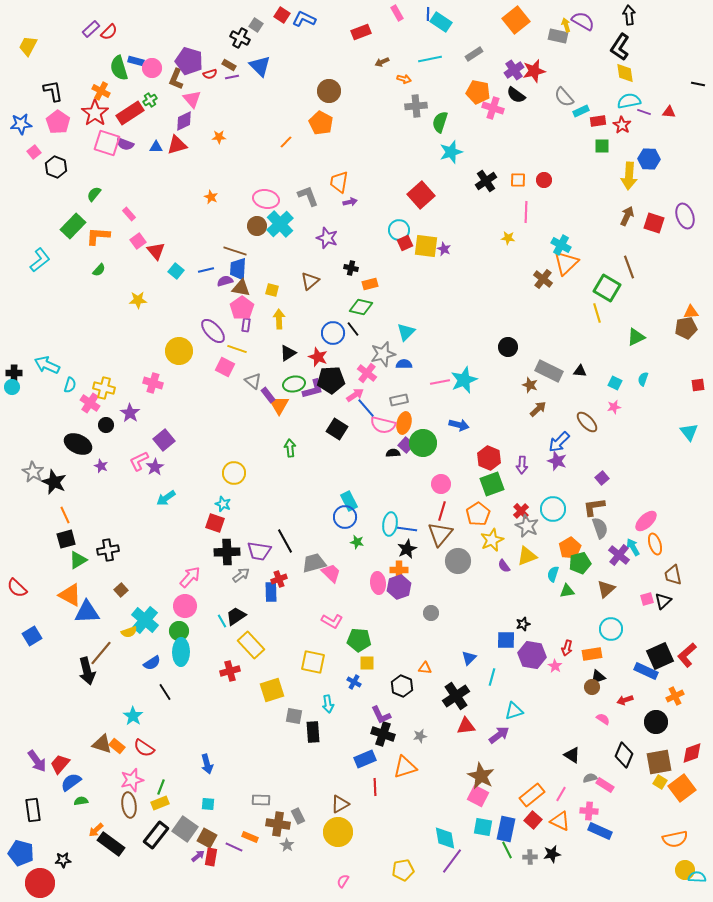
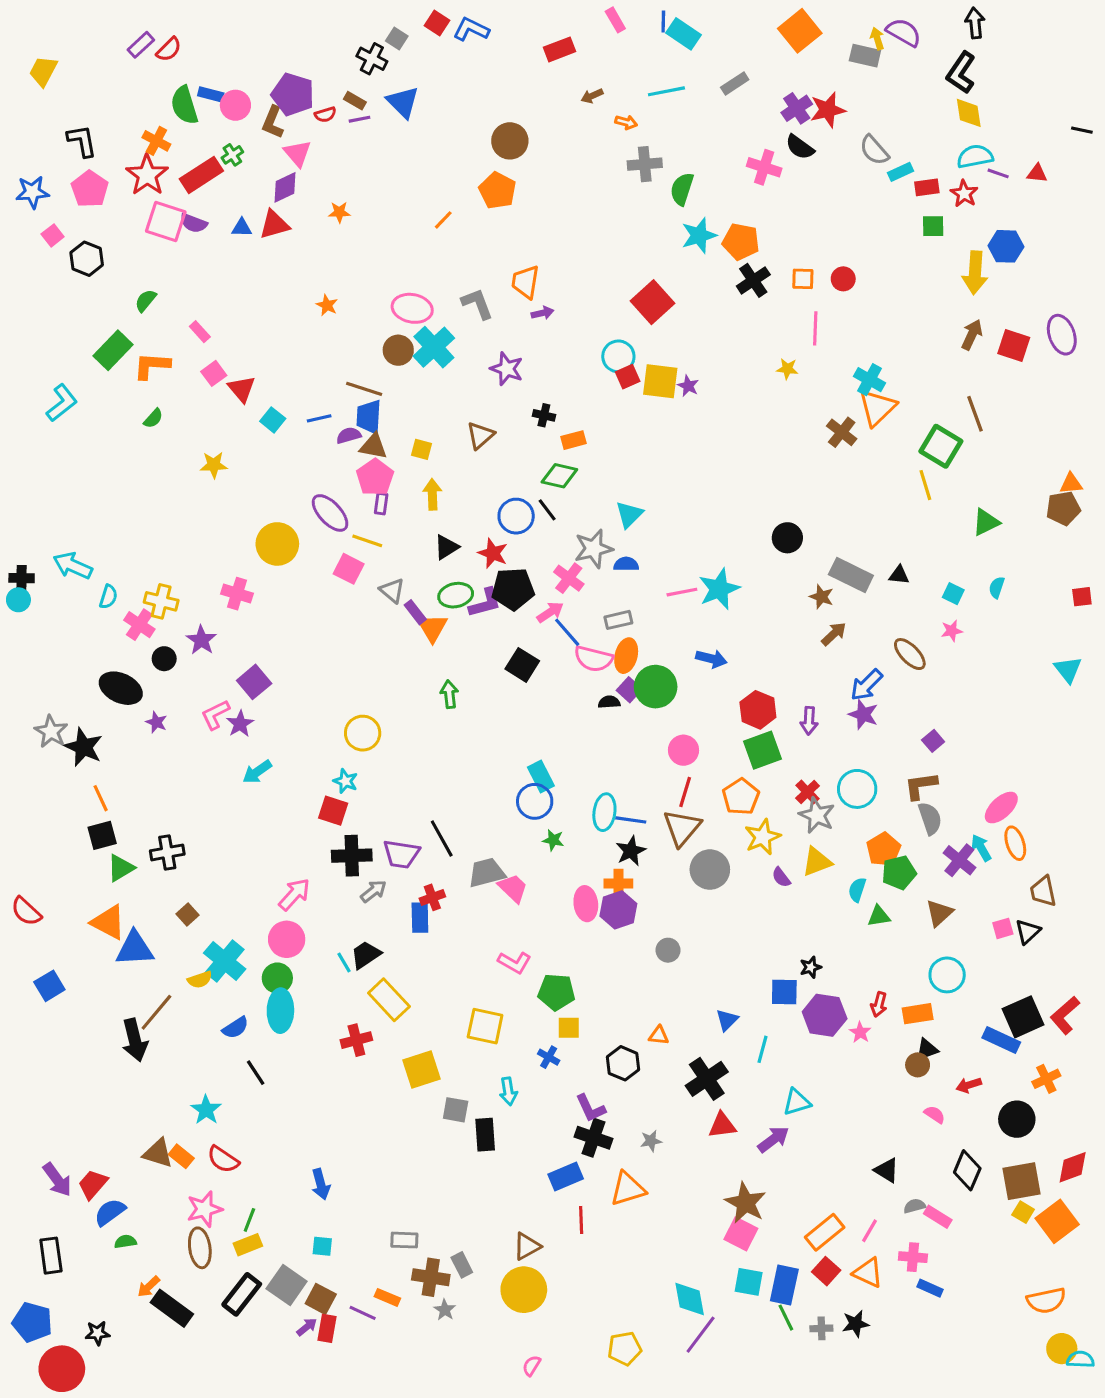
orange pentagon: (478, 92) -> (741, 242), moved
blue rectangle: (600, 831) -> (930, 1288), size x0.7

